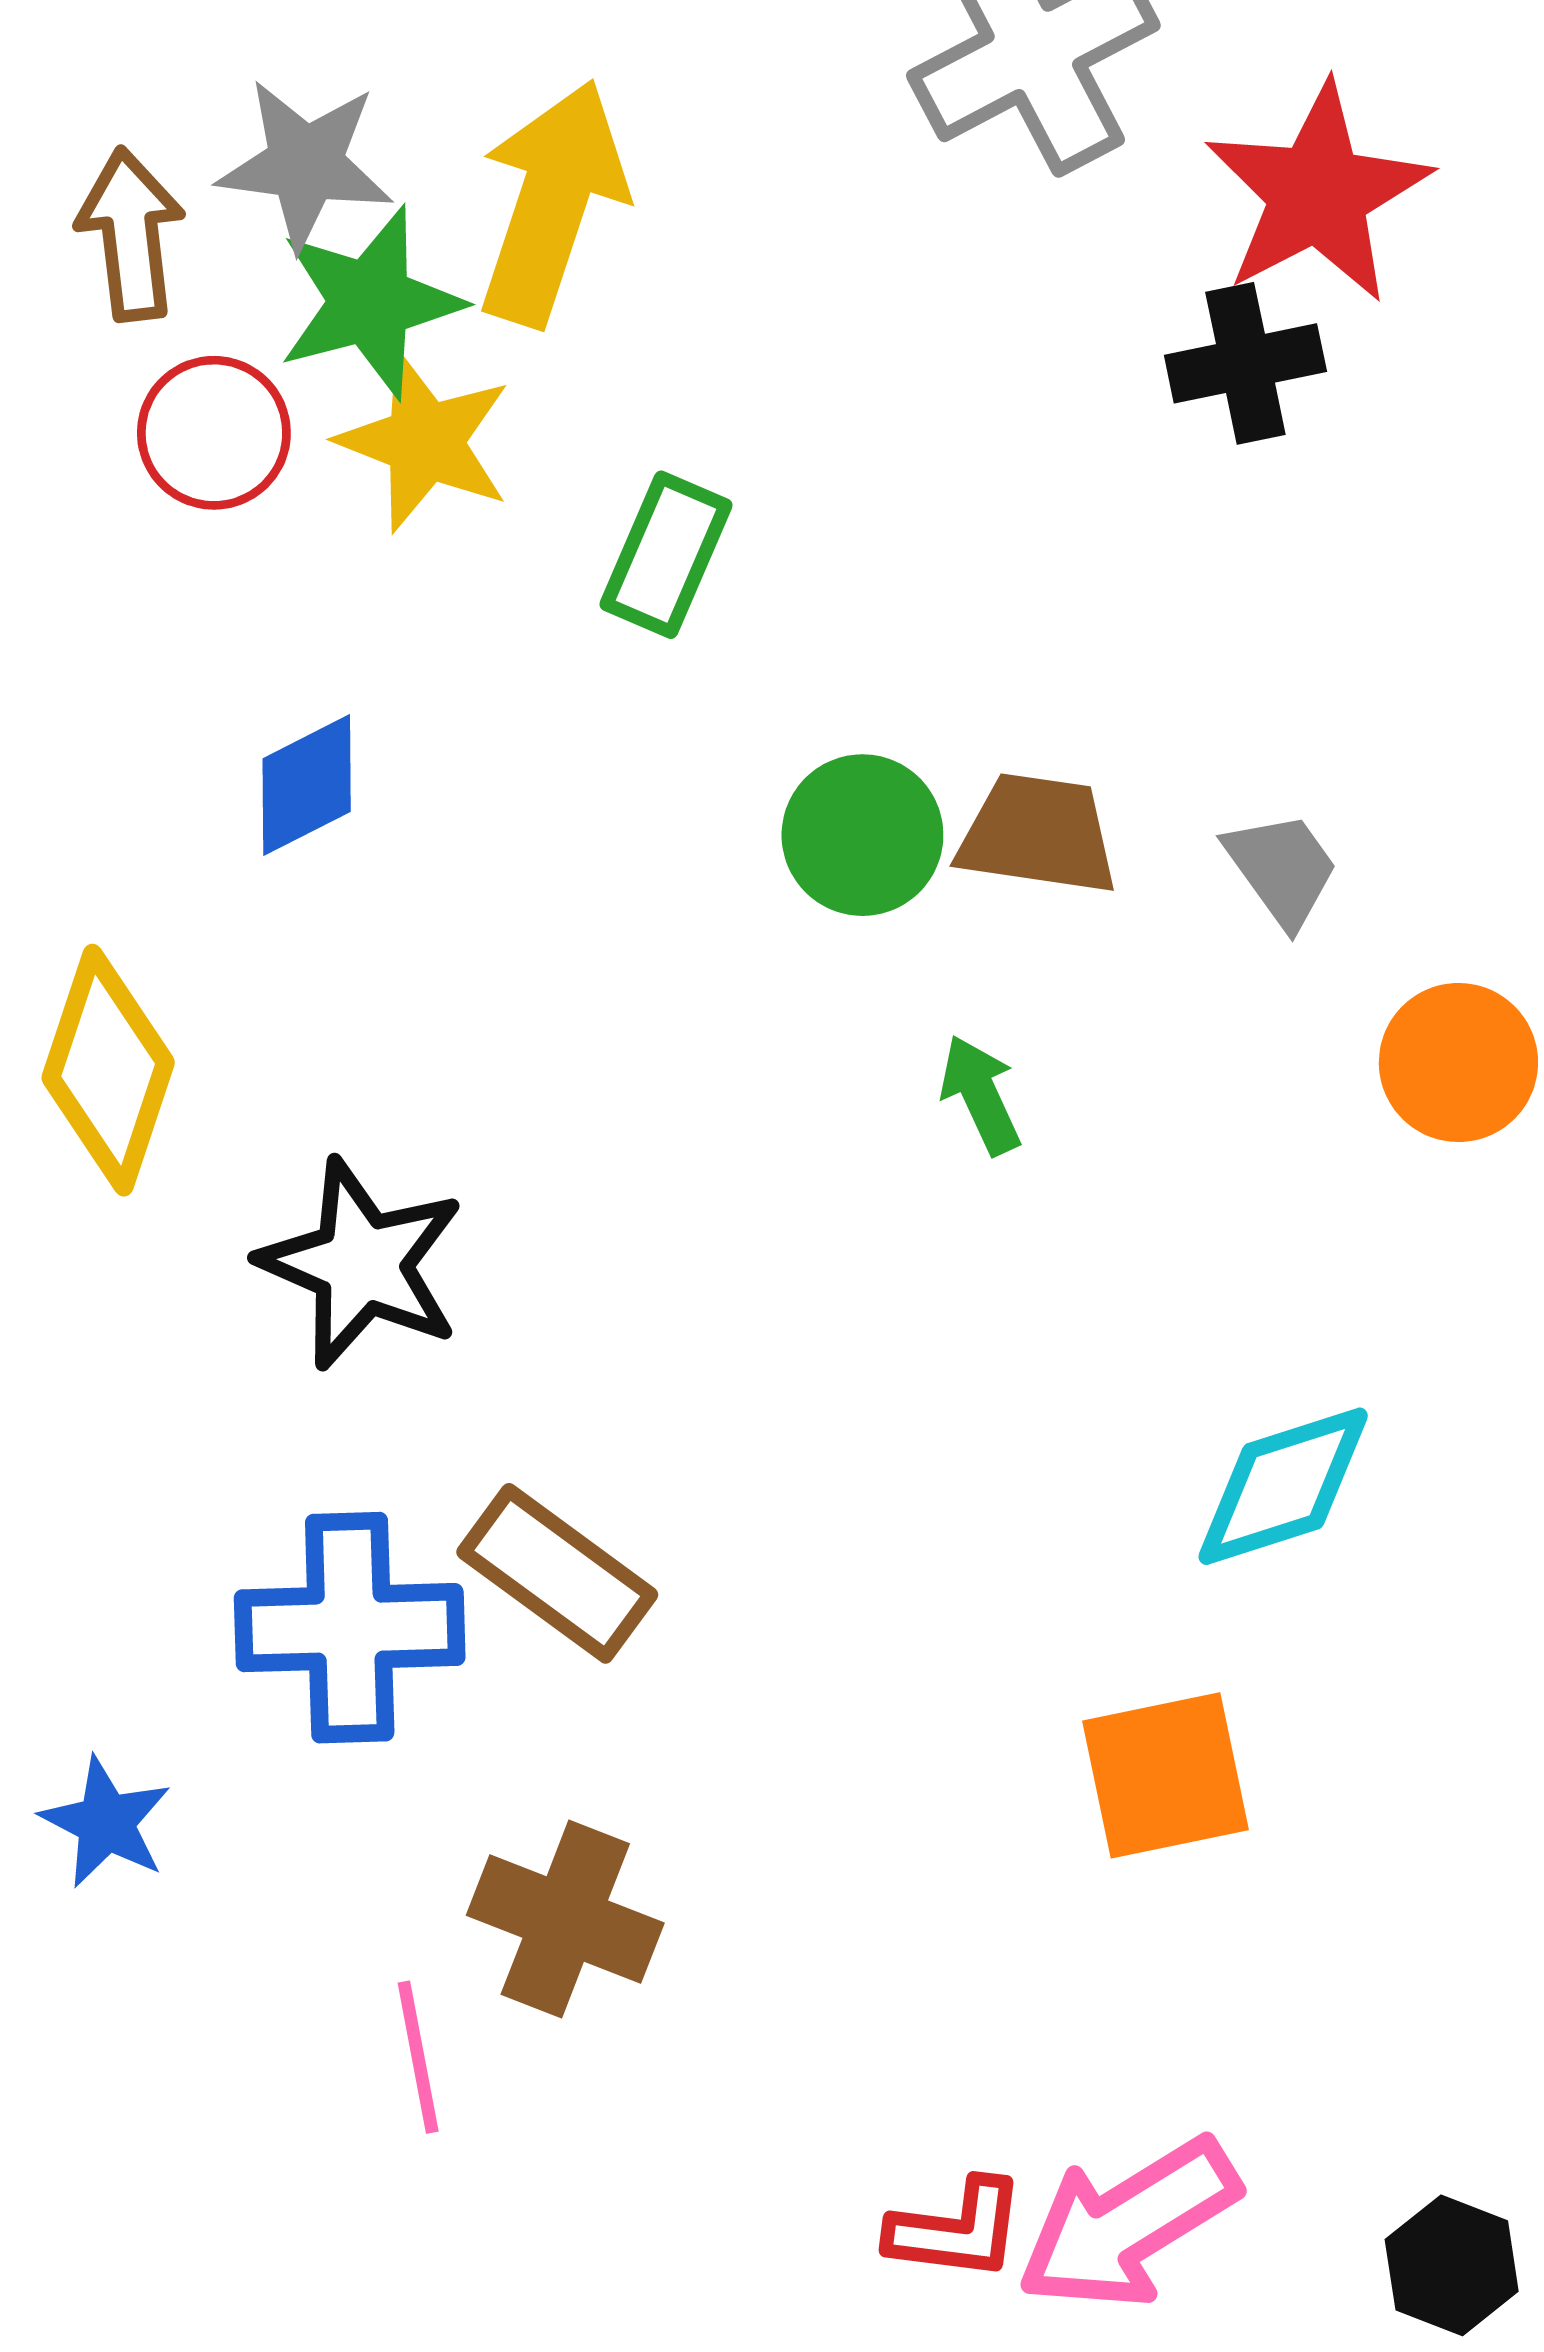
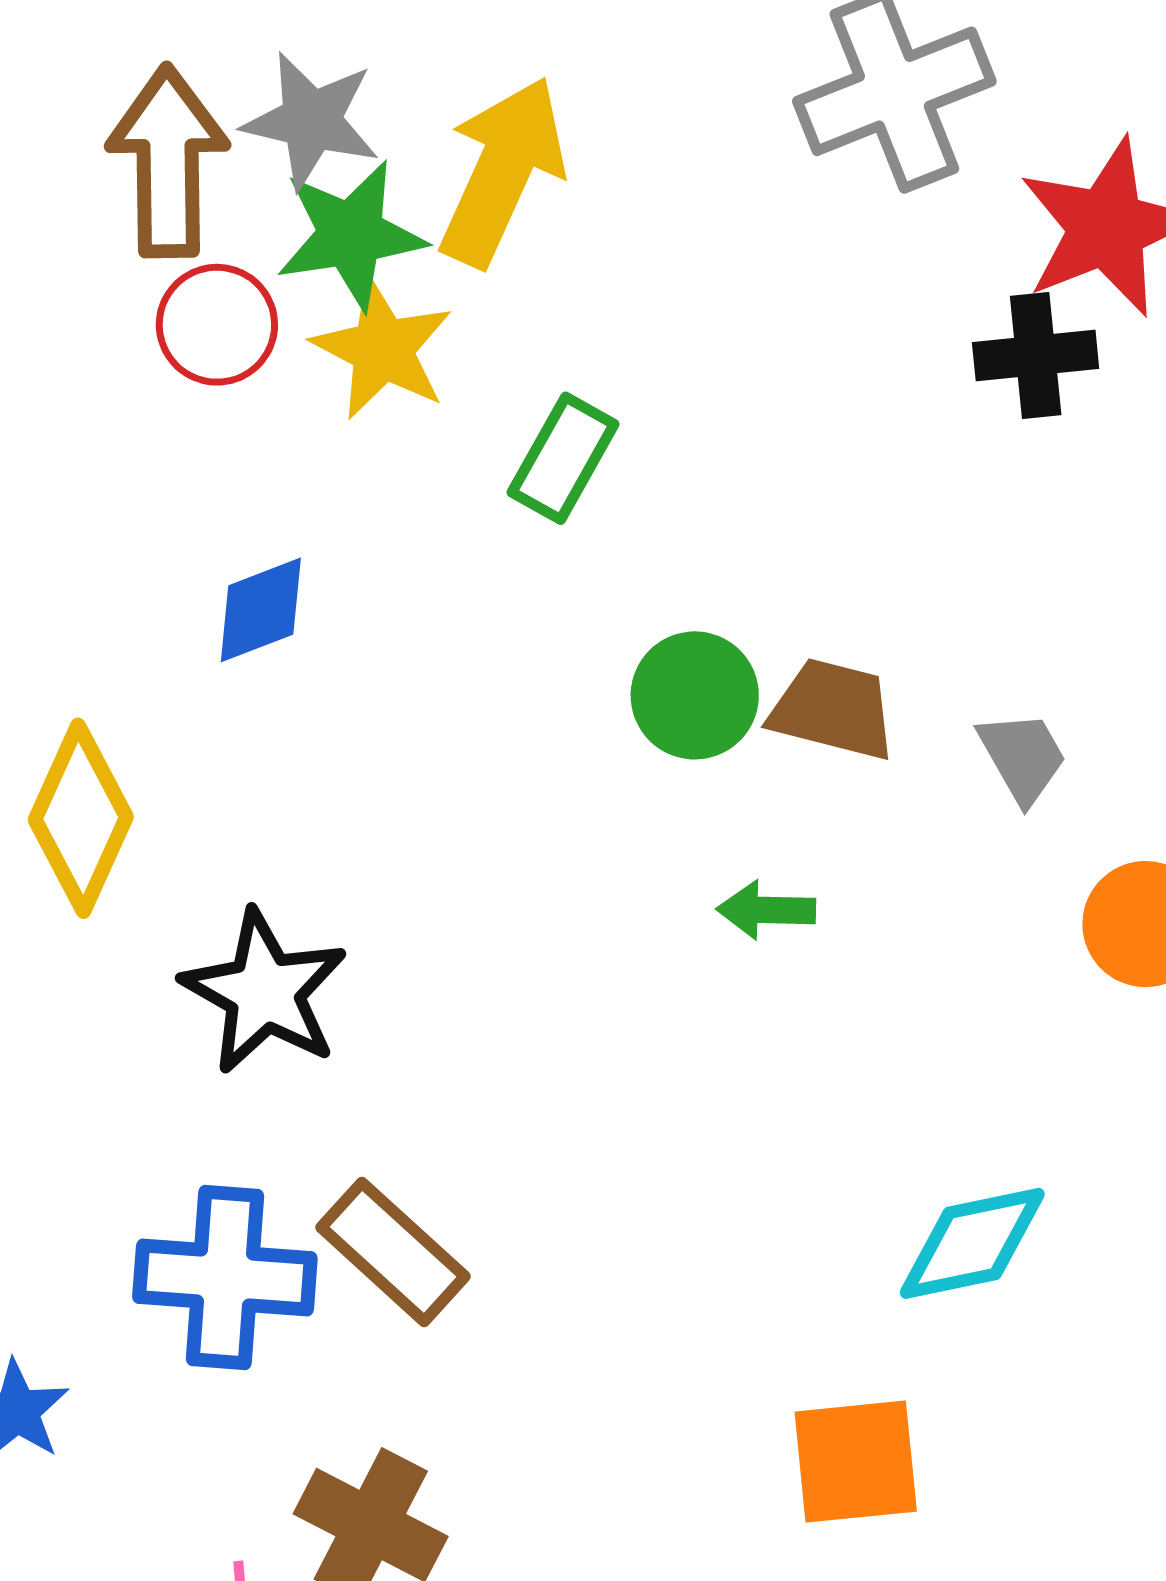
brown arrow: (131, 234) -> (168, 161), size x1.4
green arrow: (981, 1095) -> (766, 910), turned -70

